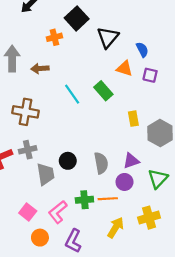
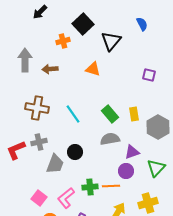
blue semicircle: (142, 50) -> (142, 24), moved
orange triangle: (124, 68) -> (93, 69), moved
green rectangle: (103, 91) -> (110, 114), moved
cyan line: (72, 94) -> (73, 114), moved
gray semicircle: (101, 163) -> (110, 139), moved, turned -90
gray trapezoid: (46, 174) -> (55, 164), turned 30

